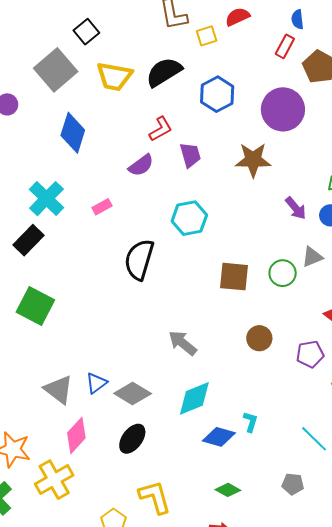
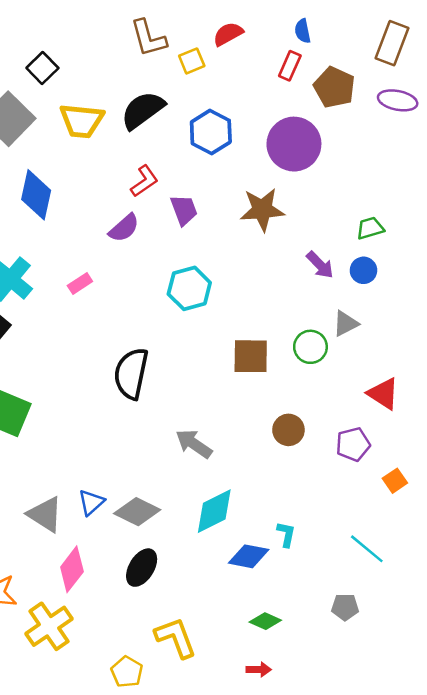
black semicircle: (139, 260) -> (131, 374), moved

